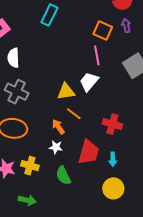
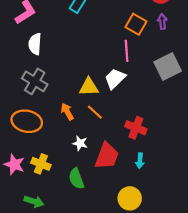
orange arrow: (58, 127) -> (67, 112), moved
white star: (56, 147) -> (80, 143), moved
cyan arrow: (113, 159) -> (140, 161), moved

